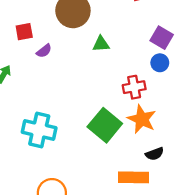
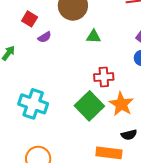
red square: (24, 32) -> (30, 19), turned 35
red cross: (134, 87) -> (104, 77), moved

